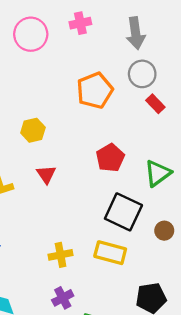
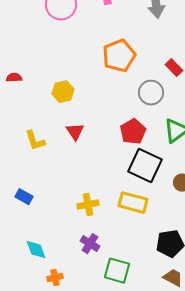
gray circle: (142, 74) -> (151, 93), moved
red pentagon: (110, 158) -> (133, 132), moved
purple cross: (63, 298) -> (90, 244), turned -30

